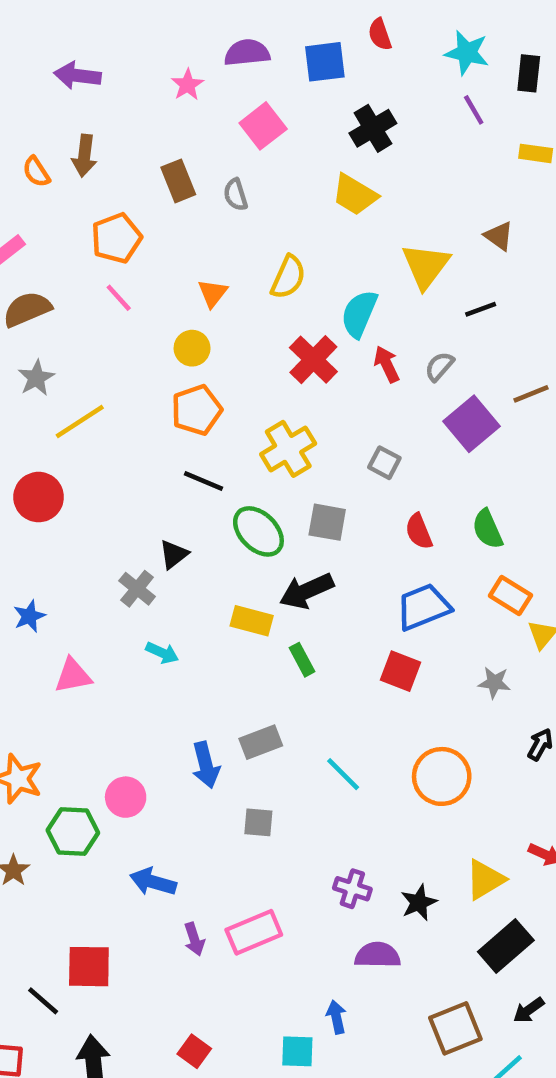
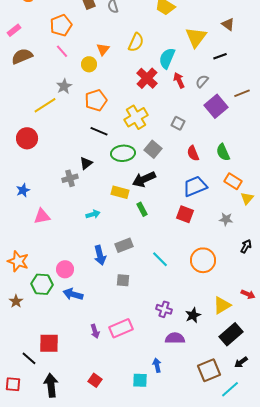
yellow circle: (192, 348) -> (89, 64), moved
gray star: (36, 378) -> (64, 86), moved
gray square: (327, 522) -> (153, 149), turned 30
green ellipse: (258, 531) -> (123, 153), turned -50
gray cross: (137, 589) -> (70, 178), turned 35
cyan arrow: (162, 653) -> (93, 214), moved, turned -40
blue arrow: (153, 882) -> (73, 294), moved

